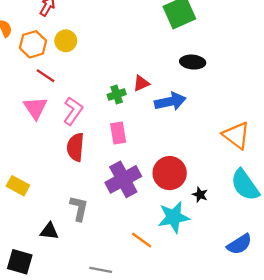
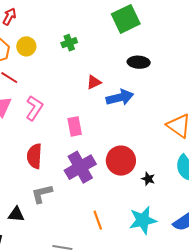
green cross: (117, 94) -> (69, 43), moved
red semicircle: (76, 147) -> (34, 156), moved
gray L-shape: (79, 208) -> (42, 194), turned -115
cyan star: (174, 217) -> (143, 220), moved
orange line: (142, 240) -> (98, 220), turned 36

